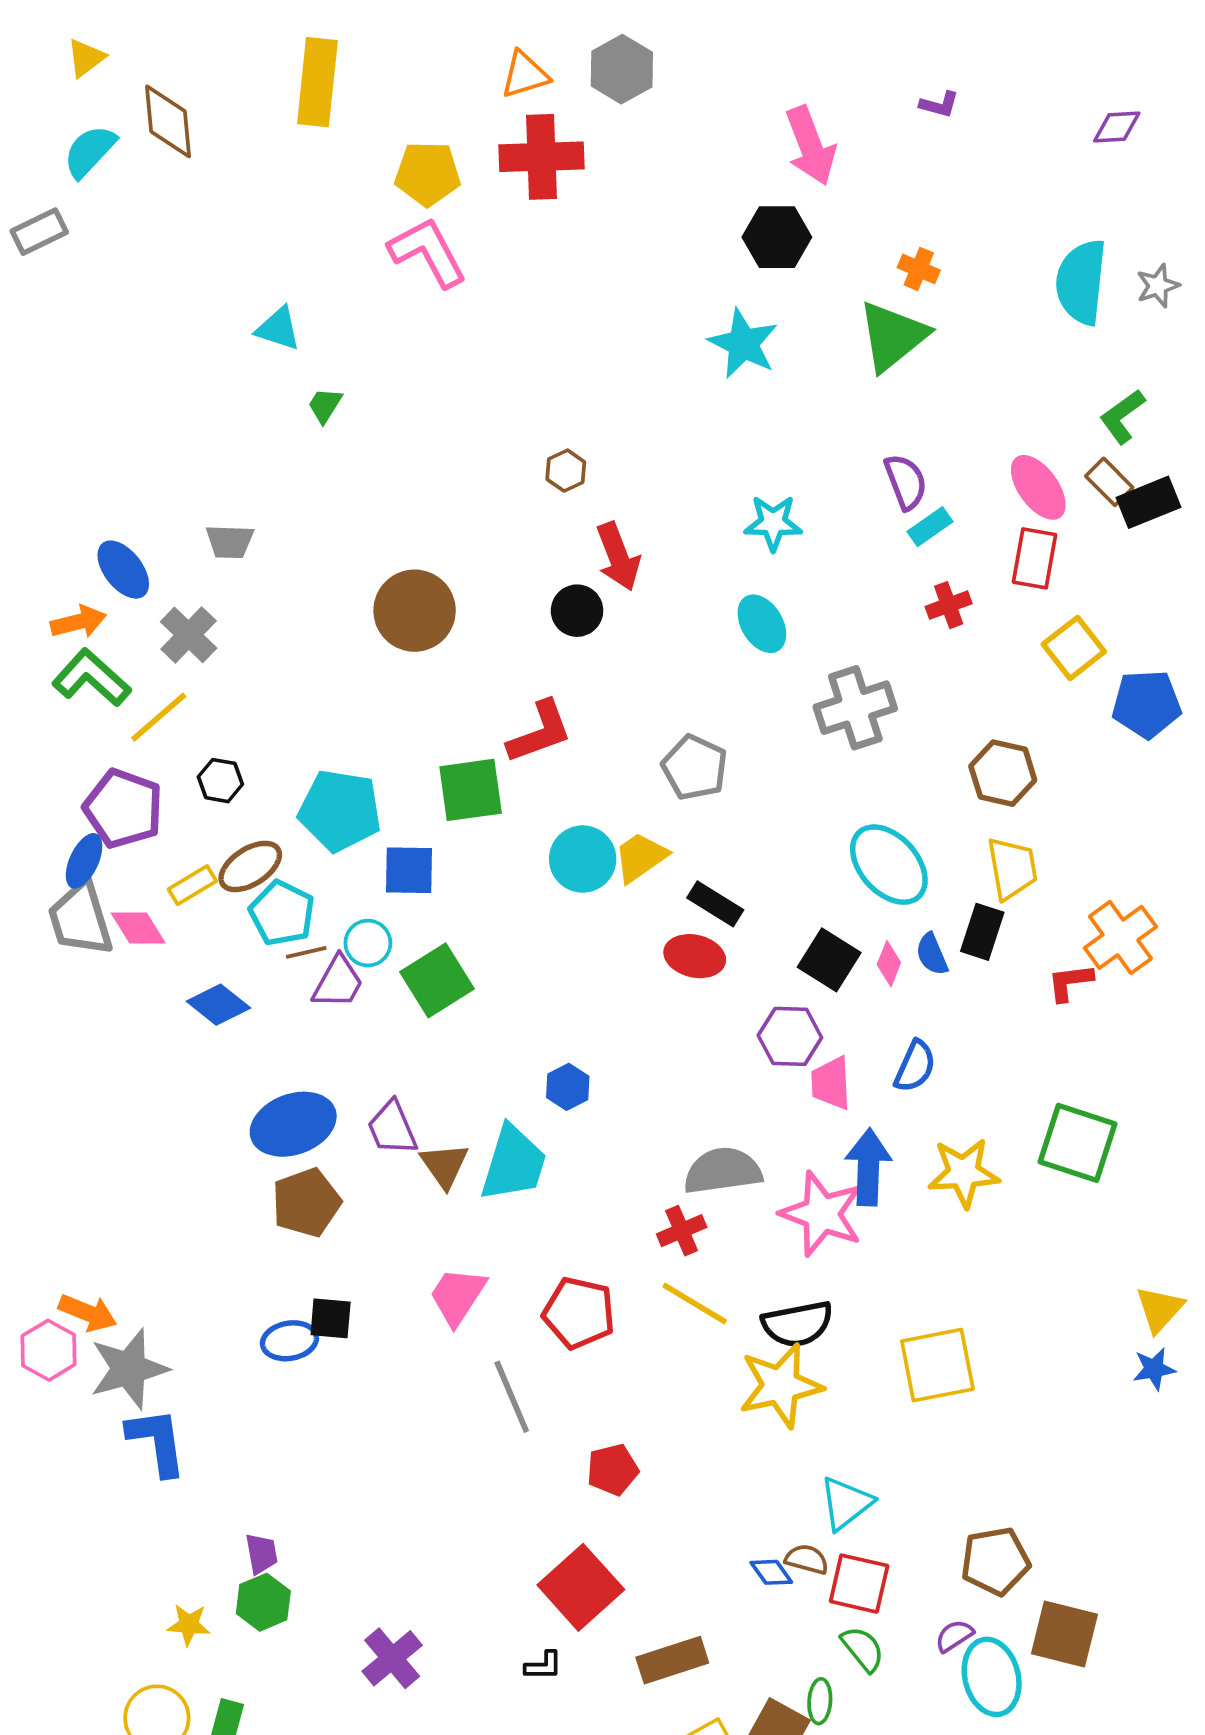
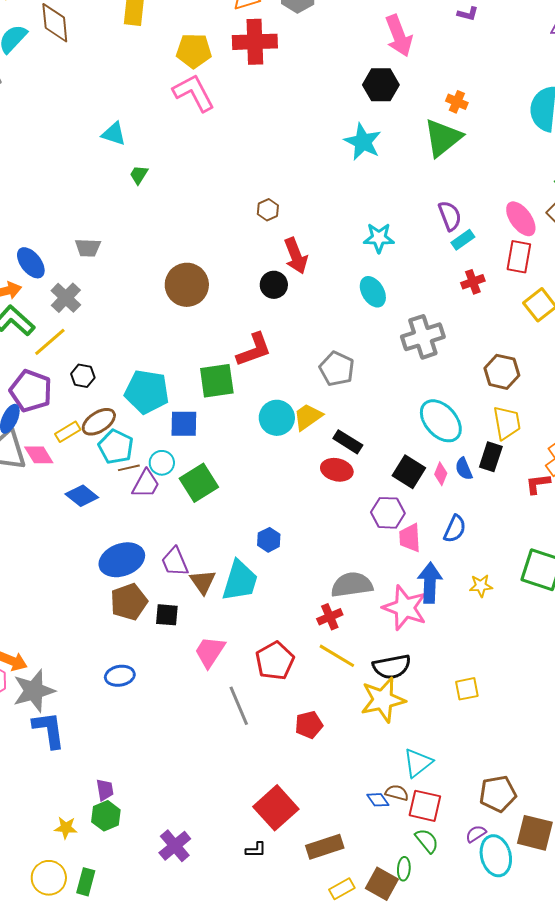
yellow star: (964, 1173) -> (481, 586), size x0.6
red pentagon: (579, 1313) -> (275, 661), turned 30
black square: (331, 1318) -> (167, 615), moved
yellow square: (937, 1365) -> (467, 689), size x0.6
red pentagon: (613, 1470) -> (309, 725), moved

